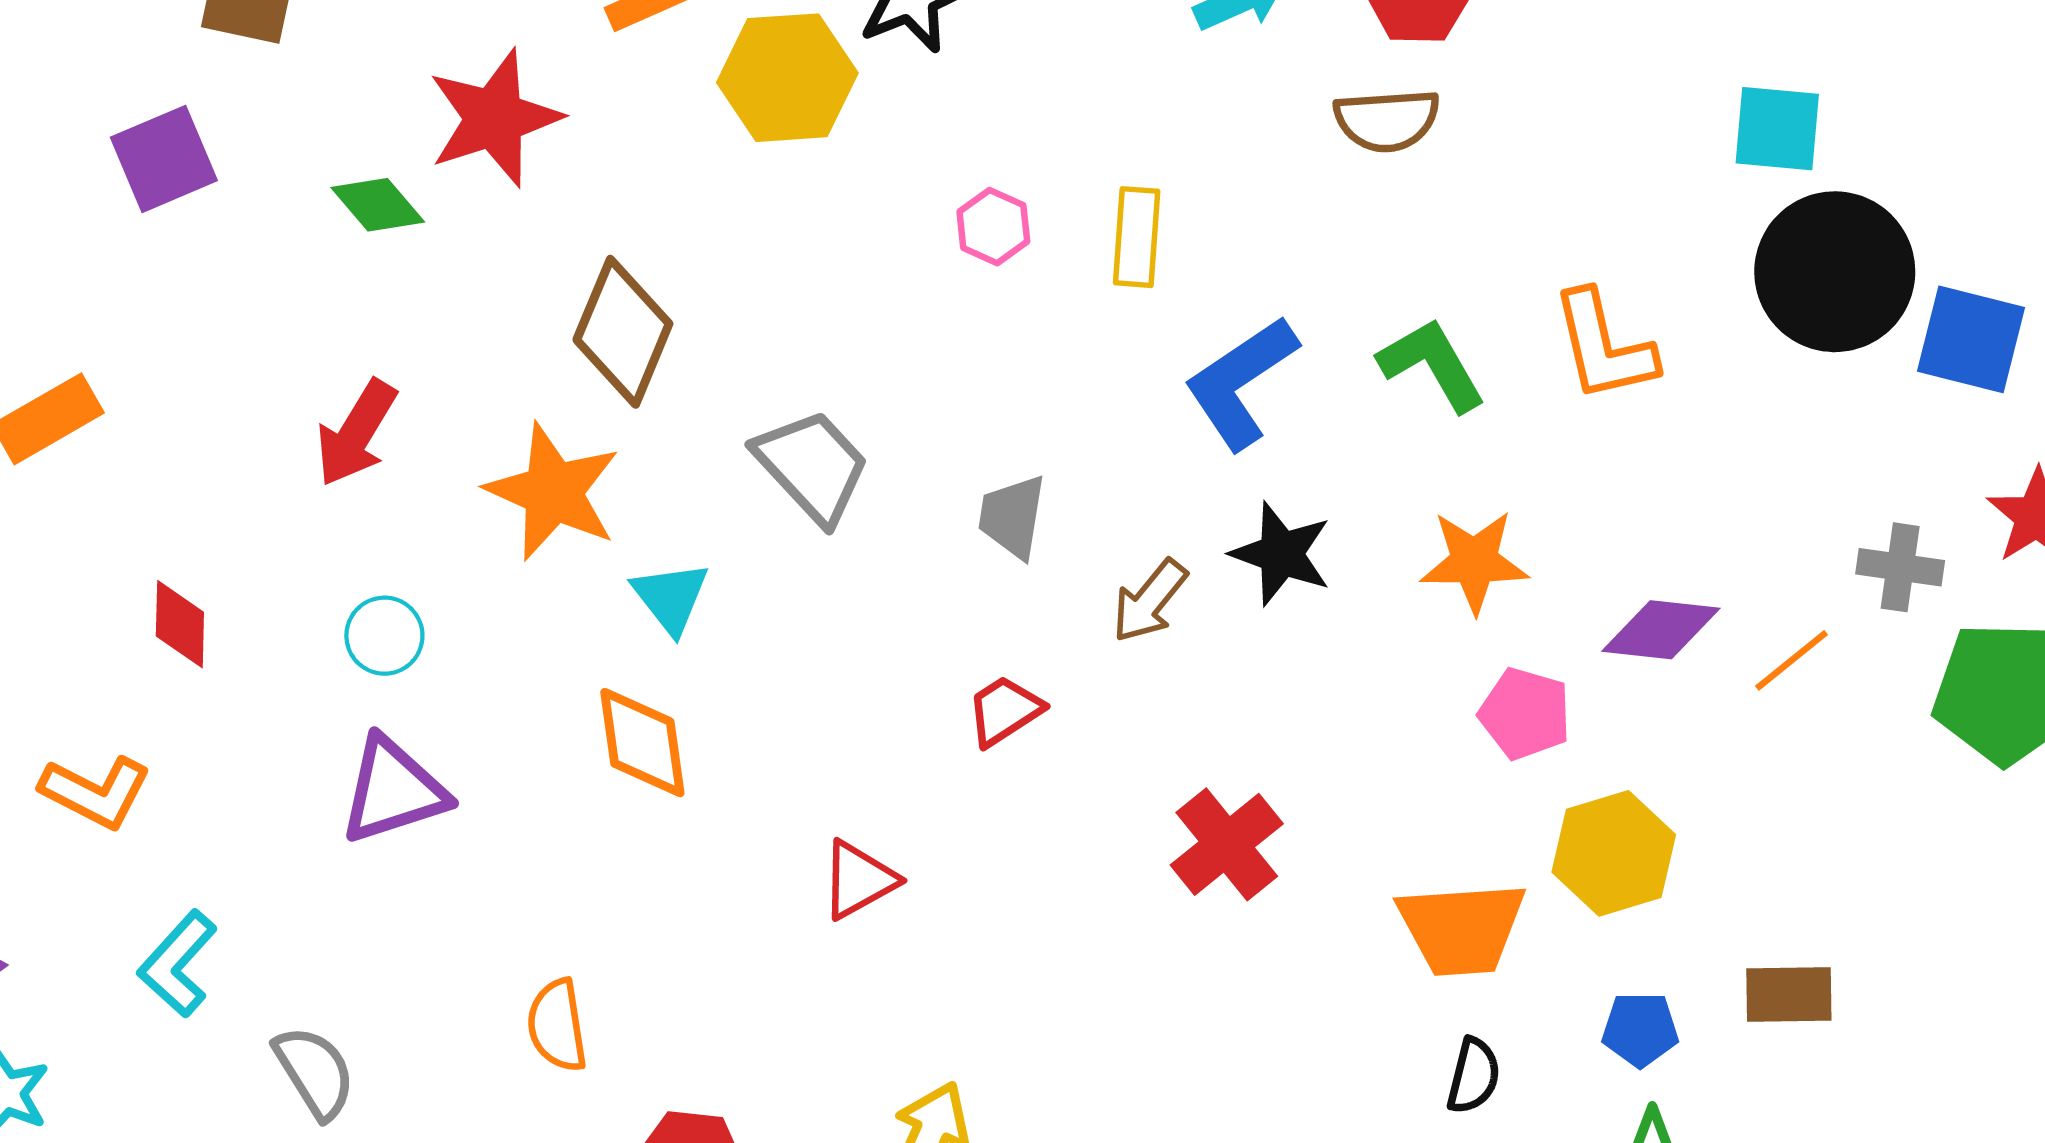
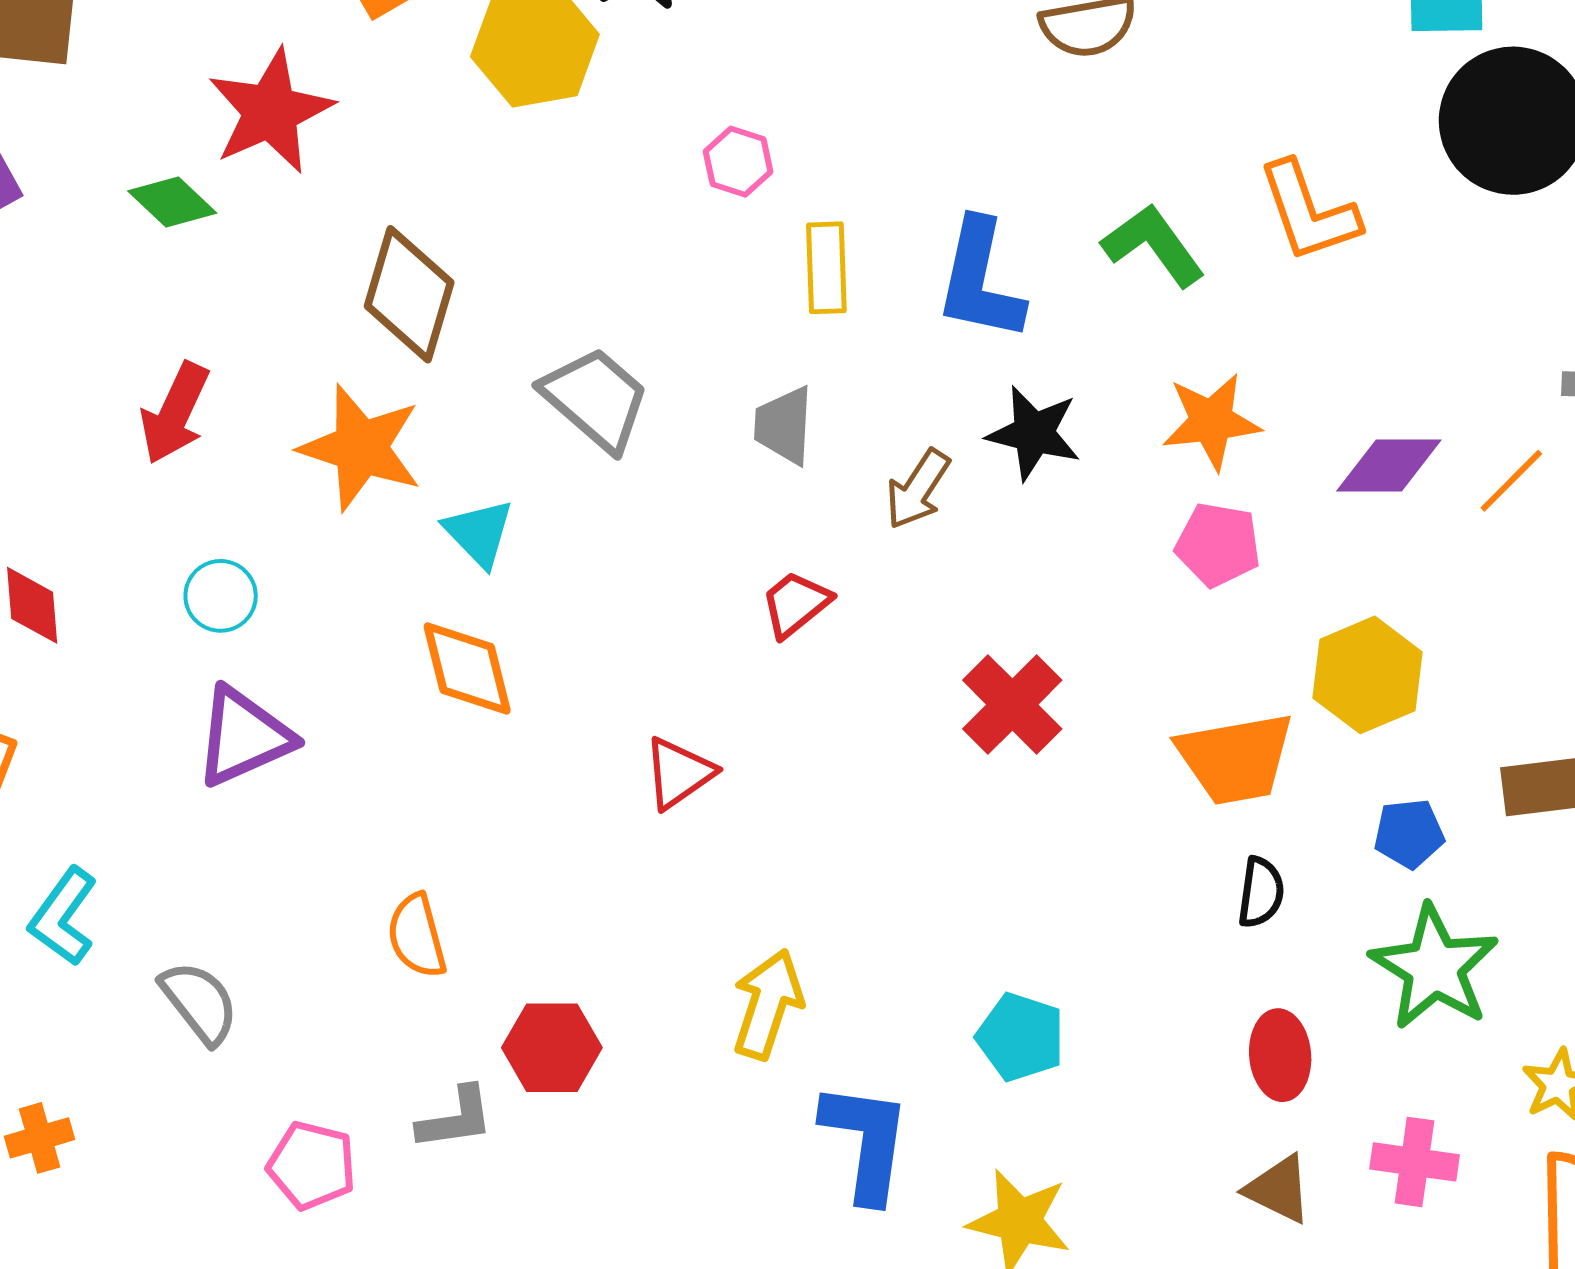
yellow rectangle: (1137, 237) -> (826, 268), moved
blue L-shape: (1241, 382) -> (980, 280), turned -38
pink pentagon: (1525, 714) -> (1218, 545), moved

